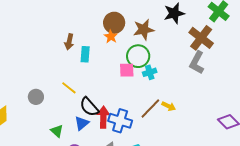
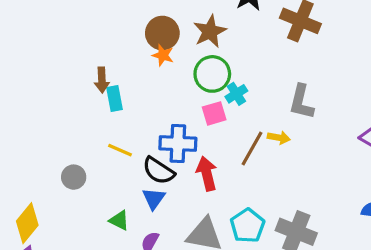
cyan rectangle: (85, 54) -> (114, 98), moved
gray L-shape: (197, 63) -> (301, 102), moved
pink square: (127, 70) -> (214, 113), moved
red arrow: (103, 117) -> (207, 174), moved
blue cross: (120, 121) -> (178, 143), moved

